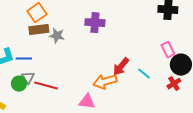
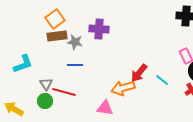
purple cross: (95, 23) -> (99, 29), moved
blue line: (24, 59) -> (75, 65), moved
green circle: (19, 84) -> (45, 101), moved

